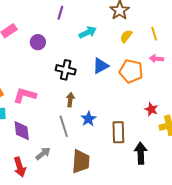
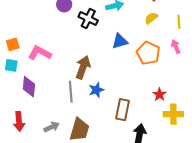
pink arrow: (157, 59) -> (176, 47), turned 48
black cross: (66, 70) -> (88, 19), moved
brown arrow: (70, 100) -> (83, 67), size x1.6
gray arrow: (43, 154) -> (52, 127), moved

